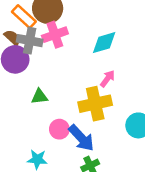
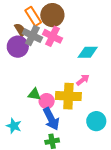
pink cross: (55, 35) -> (53, 36), turned 30
green triangle: (40, 97) -> (34, 94), moved
pink circle: (59, 129) -> (47, 101), moved

